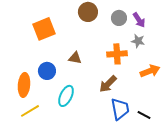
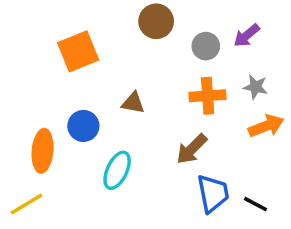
gray circle: (119, 18) -> (206, 46), moved
purple arrow: (139, 20) -> (247, 35), turned 84
gray star: (138, 41) -> (255, 87), moved
yellow line: (30, 111) -> (27, 204), moved

